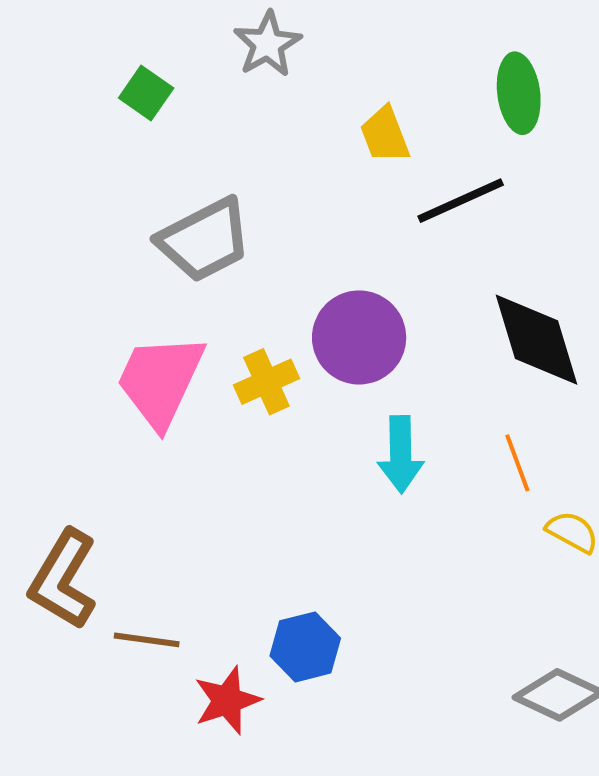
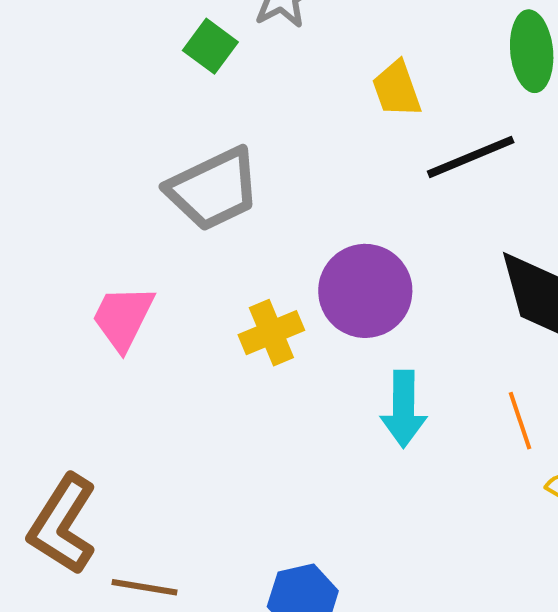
green square: (146, 93) -> (210, 46), moved
pink trapezoid: (160, 381) -> (123, 318), moved, size x0.7

